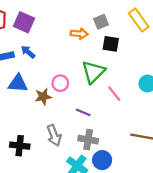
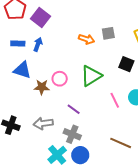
black square: (111, 44) -> (126, 64), moved
blue arrow: (28, 52) -> (38, 44), turned 56
pink line: (114, 94) -> (115, 100), moved
gray arrow: (54, 135) -> (43, 123), turned 90

